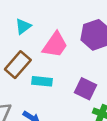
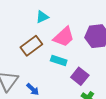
cyan rectangle: (42, 81) -> (59, 60), moved

